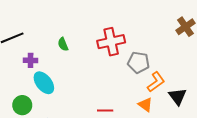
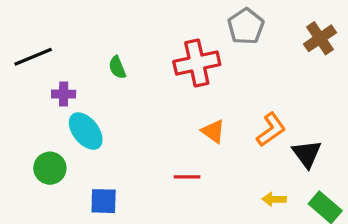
gray pentagon: (138, 62) -> (246, 26), moved, turned 30
orange triangle: (145, 105) -> (213, 131), moved

